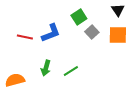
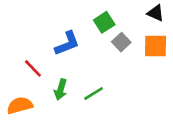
black triangle: (118, 10) -> (156, 13), turned -32
red line: (25, 37) -> (33, 68), moved, turned 35

